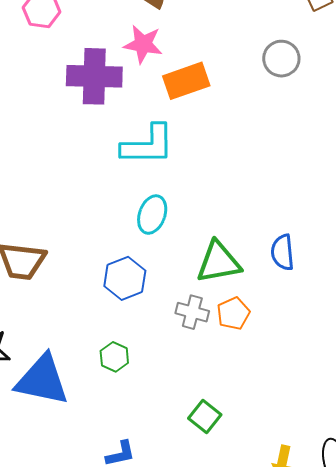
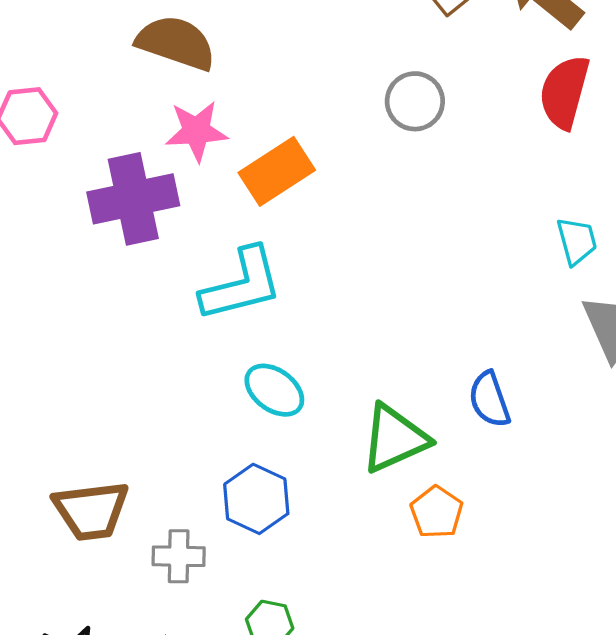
cyan ellipse: (152, 215) -> (274, 390), turned -60
gray cross: (192, 312) -> (179, 556), moved

